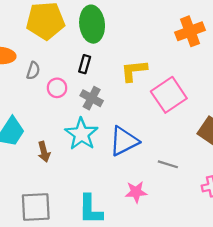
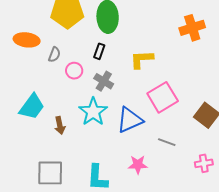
pink square: (169, 95) -> (163, 97), moved

